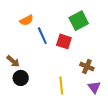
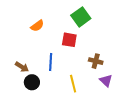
orange semicircle: (27, 20) -> (37, 26), moved
blue line: (42, 36) -> (51, 62), moved, turned 36

